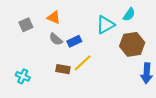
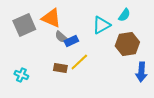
orange triangle: (54, 18) -> (51, 18), size x1.5
gray square: (26, 25) -> (24, 25), size x1.6
gray semicircle: (56, 39) -> (61, 37), moved

